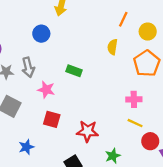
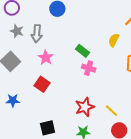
green rectangle: (74, 71) -> (82, 51), moved
pink cross: (134, 99) -> (89, 68), moved
red star: (87, 131) -> (85, 107), moved, turned 30

